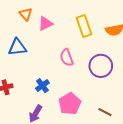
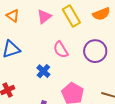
pink triangle: (45, 24) -> (44, 17), moved
blue cross: (42, 86) -> (43, 71), moved

